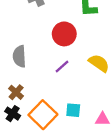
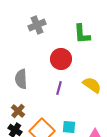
purple line: (62, 66) -> (59, 88), turned -32

